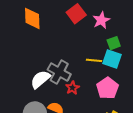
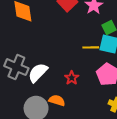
gray cross: (59, 72) -> (16, 67), moved

